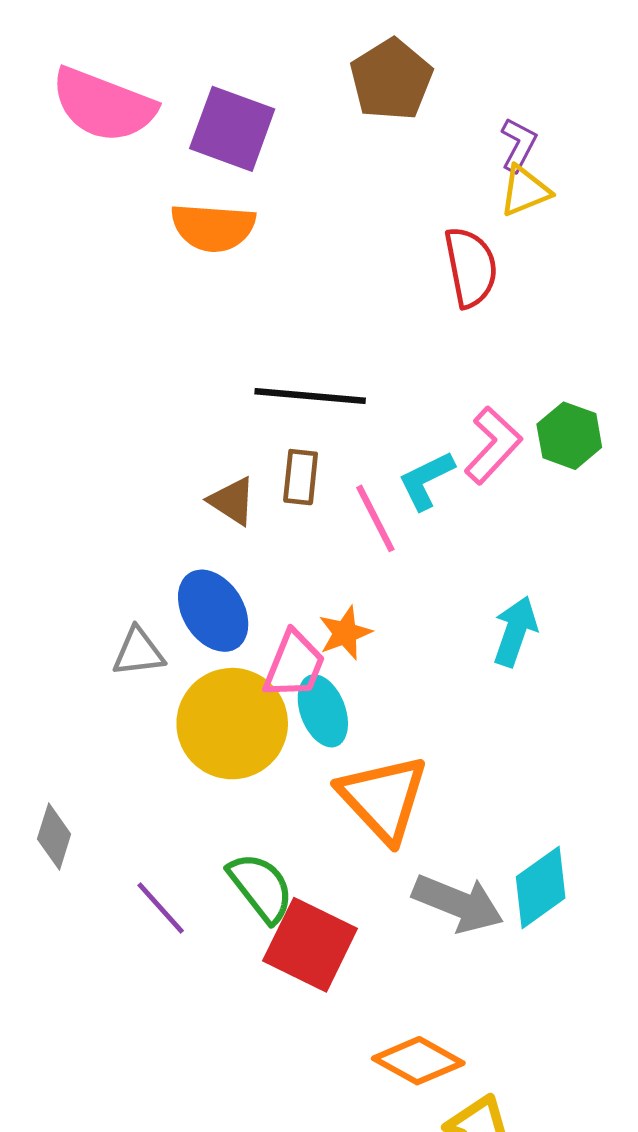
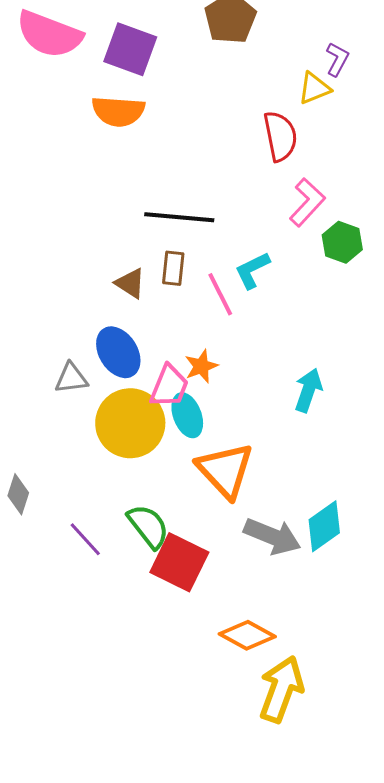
purple L-shape: (518, 145) -> (337, 59), moved
pink L-shape: (493, 445) -> (307, 202), moved
cyan arrow: (515, 631) -> (308, 390), moved

